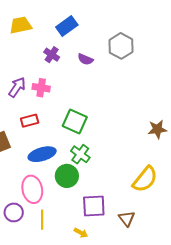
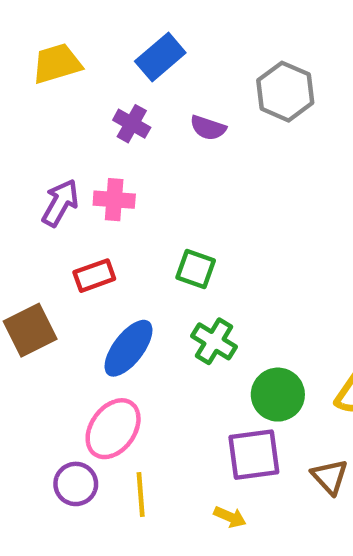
green square: (75, 121) -> (196, 269), size x0.7
blue ellipse: (42, 154) -> (128, 348), turned -32
green circle: (67, 176) -> (278, 395), moved
pink ellipse: (32, 189) -> (113, 429), turned 52

